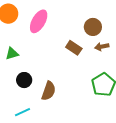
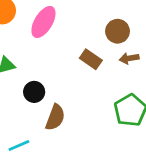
black circle: (24, 80) -> (34, 92), moved

